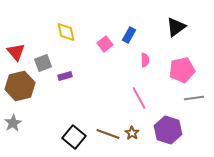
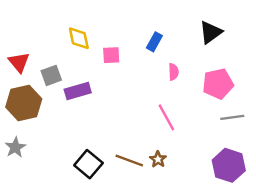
pink square: (105, 44) -> (111, 55), moved, turned 35
purple rectangle: (65, 76) -> (78, 91), size x1.5
purple hexagon: (168, 130) -> (229, 165), moved

